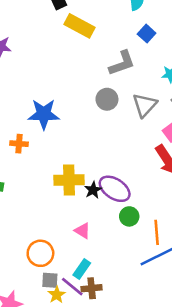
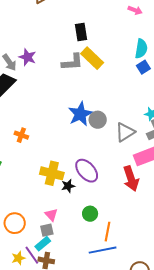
blue square: (147, 34) -> (143, 67), moved
gray L-shape: (122, 63) -> (72, 62), moved
blue star: (44, 114) -> (80, 114), moved, turned 30
purple ellipse: (115, 189) -> (87, 171), moved
gray square: (50, 280) -> (47, 230), moved, turned -32

